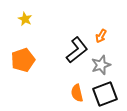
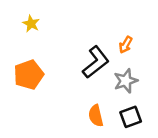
black square: (105, 94) -> (131, 117), size x0.7

